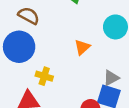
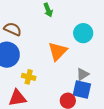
orange triangle: (82, 47) -> (58, 51), size x1.5

